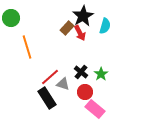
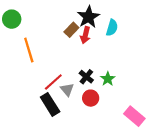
red arrow: (80, 33) -> (85, 35), turned 42
gray triangle: (63, 84) -> (67, 90), turned 32
pink rectangle: (95, 109) -> (134, 116), moved

